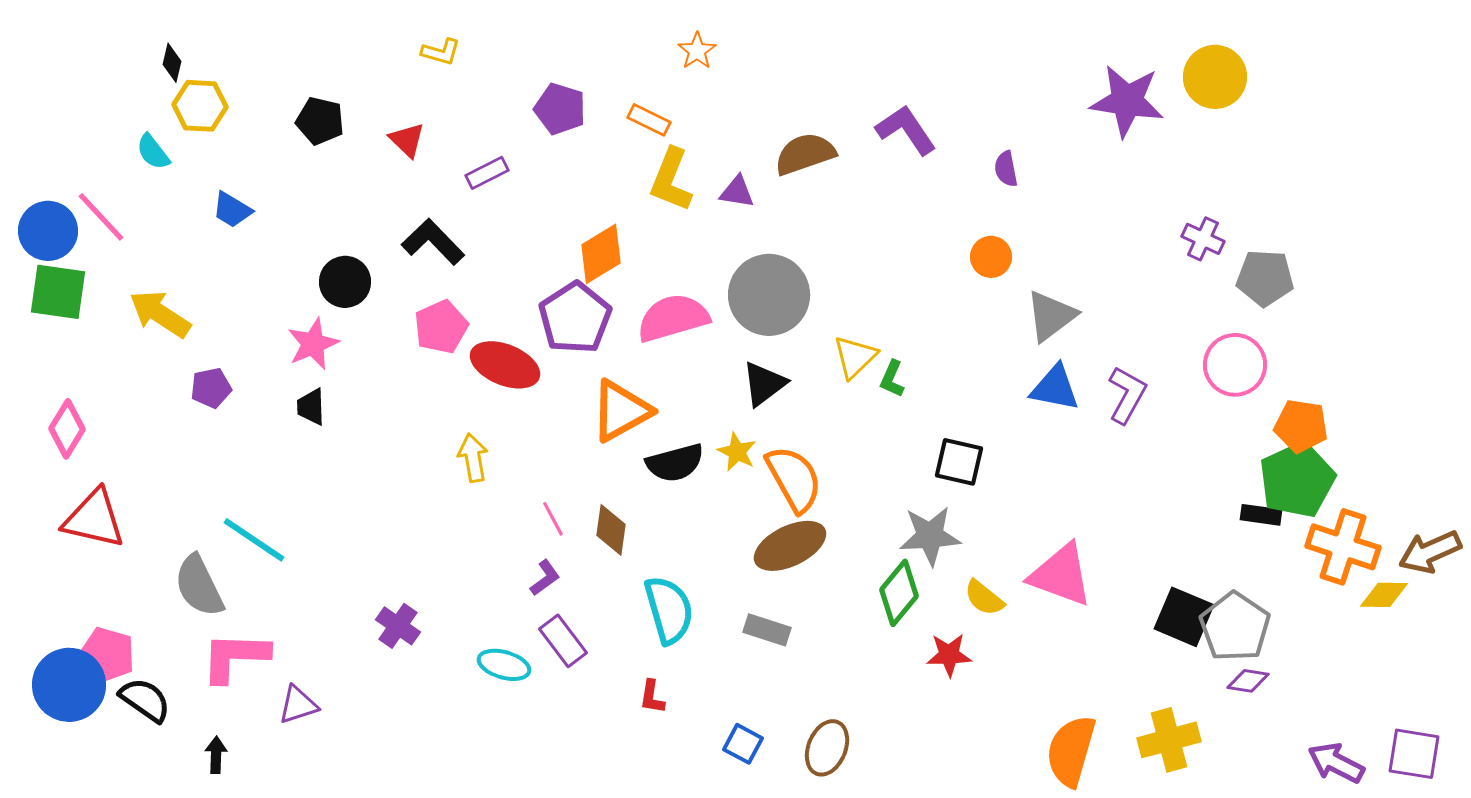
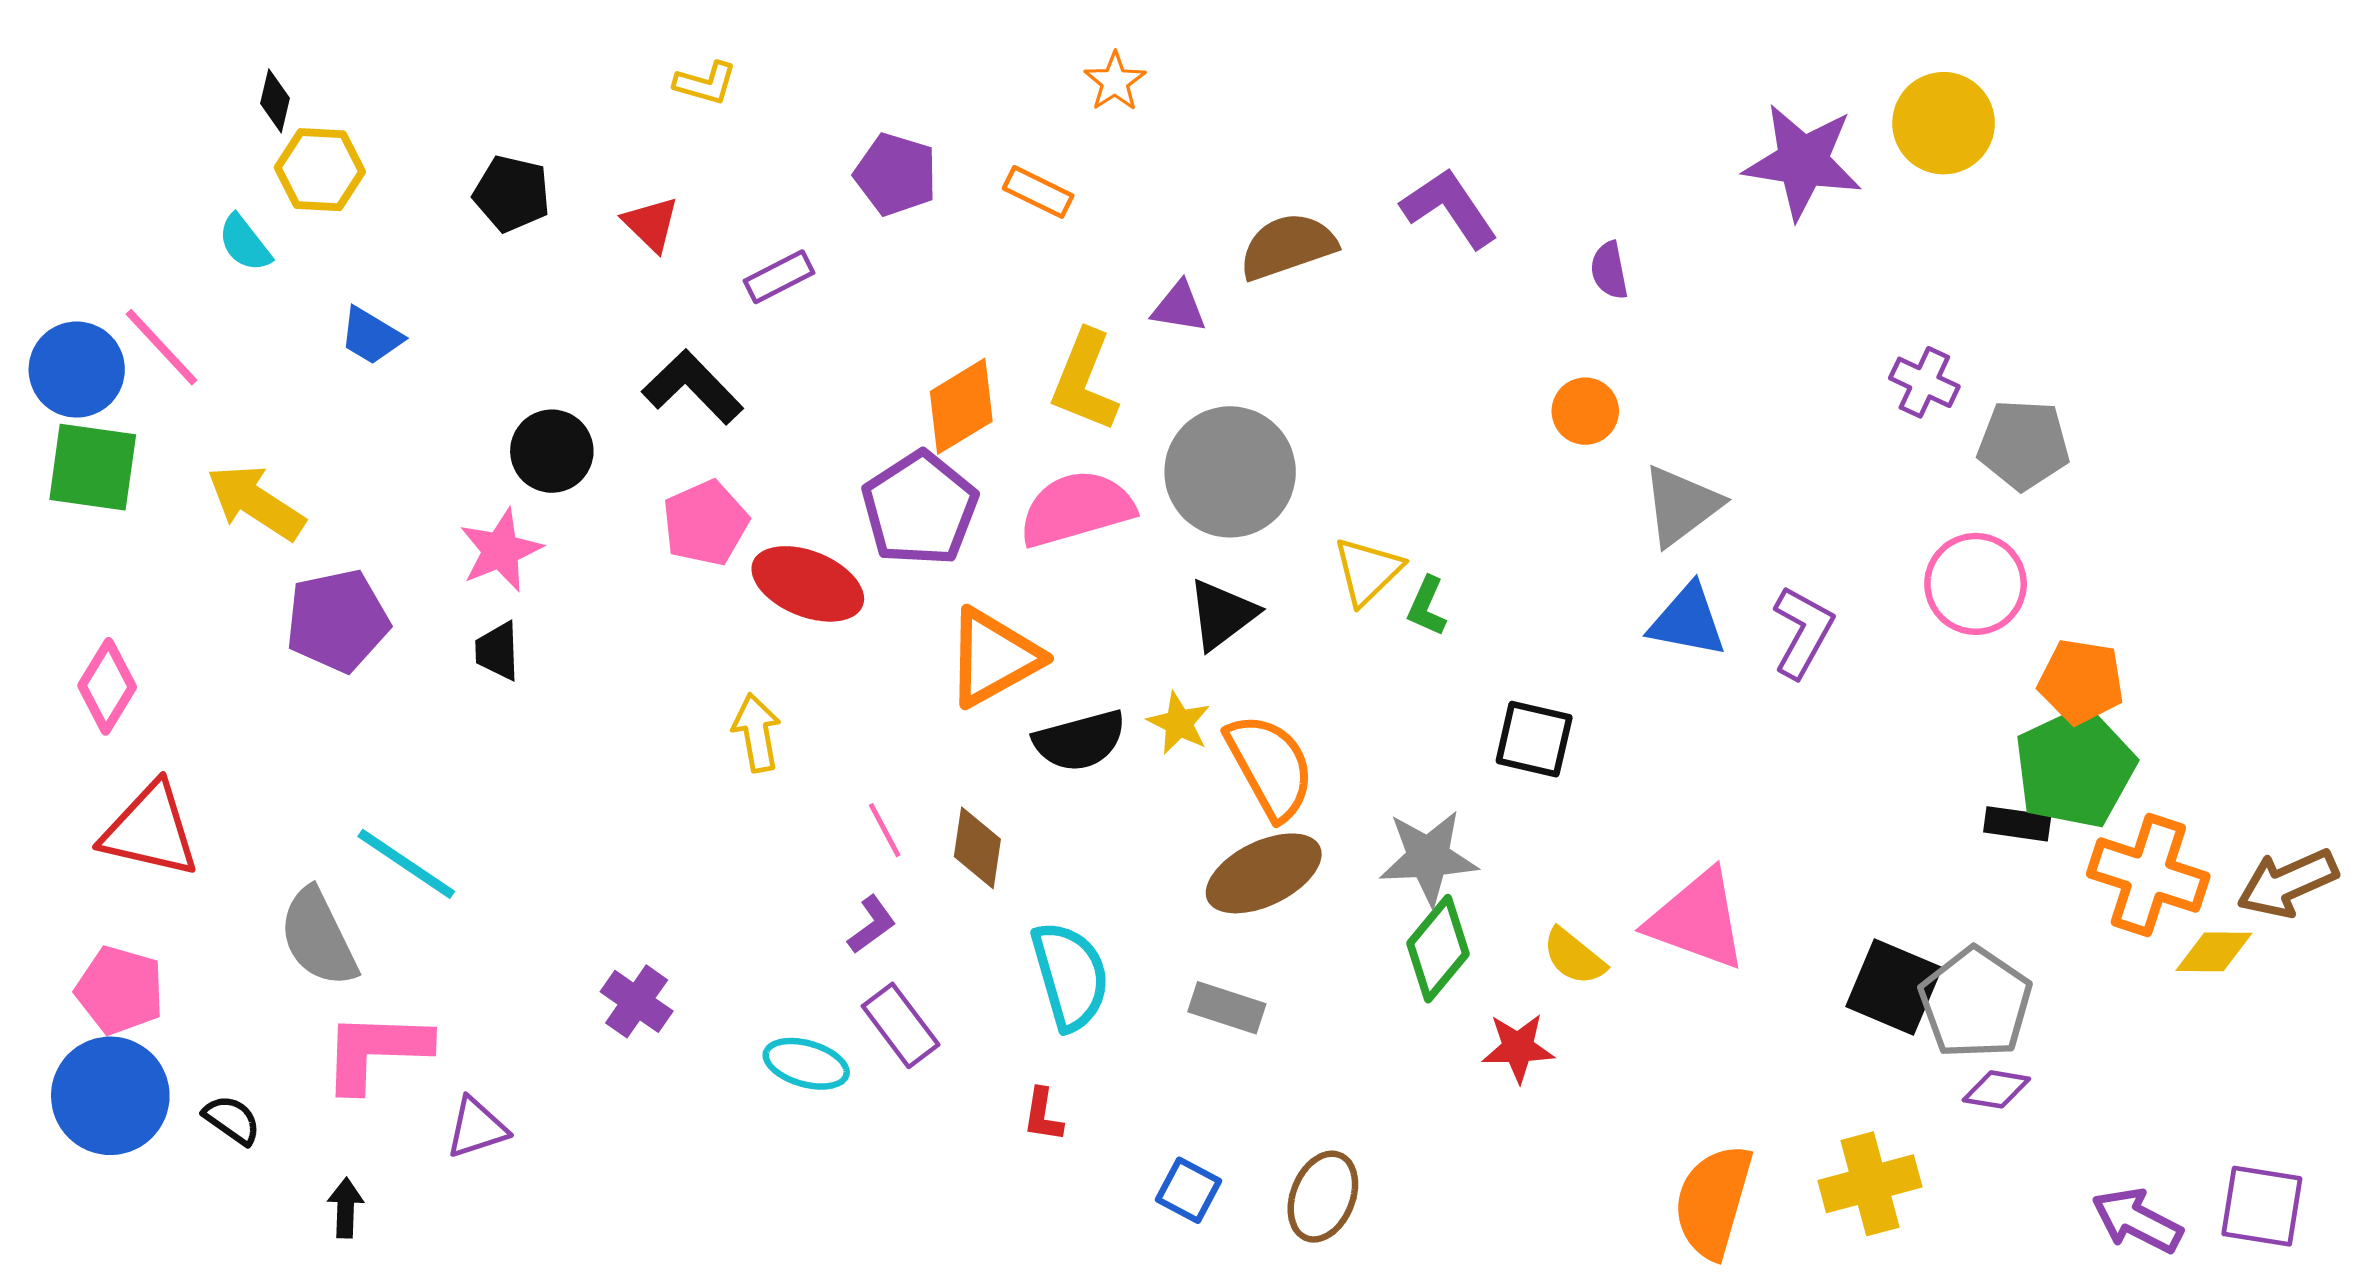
yellow L-shape: (671, 180) -> (1085, 381), moved
purple pentagon: (211, 388) -> (337, 621), size x1.6
gray star: (930, 536) -> (1428, 857), moved
pink pentagon: (107, 655) -> (120, 990), moved
black semicircle: (145, 700) -> (232, 1120), size x0.7

